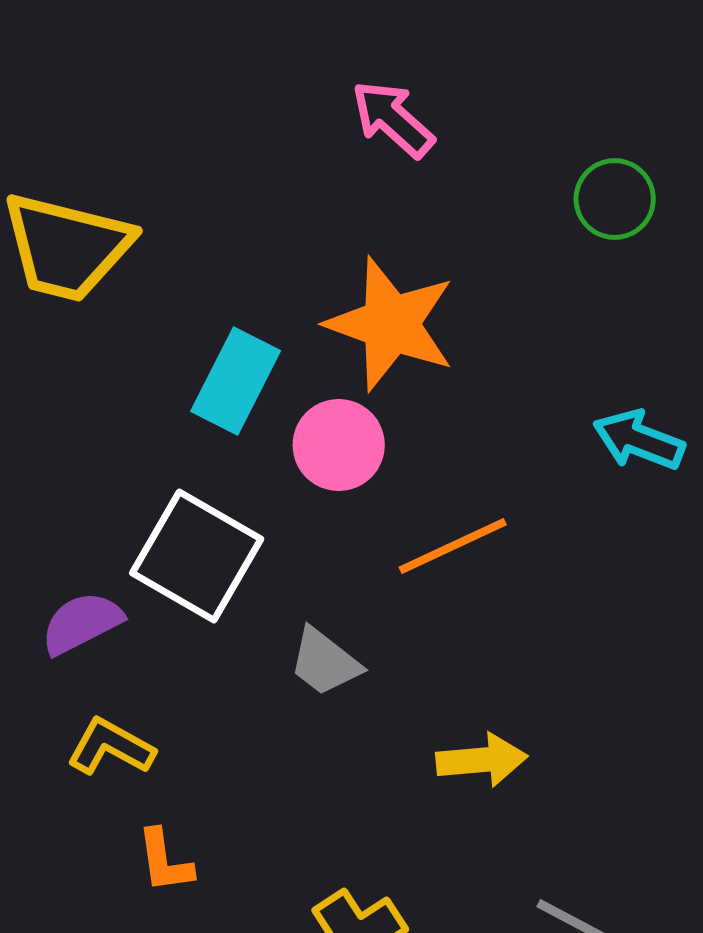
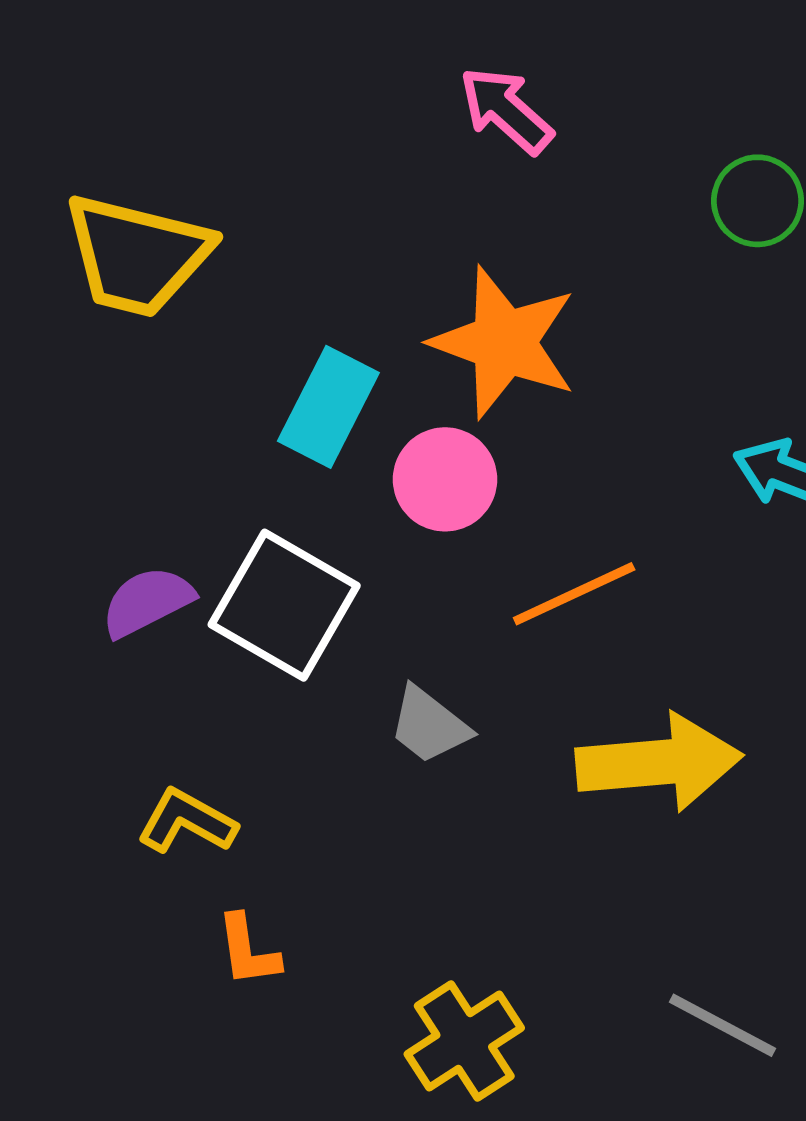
purple semicircle: (82, 623) -> (147, 602), moved
yellow arrow: (482, 760) -> (659, 762), moved, size x1.6

